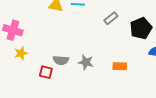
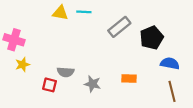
gray rectangle: (111, 18) -> (119, 27), size x1.5
gray star: (86, 62) -> (92, 84), moved

